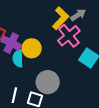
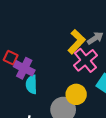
yellow circle: (32, 48) -> (76, 94), moved

